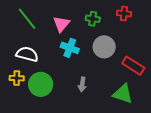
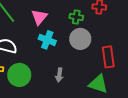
green cross: (93, 19) -> (76, 17), moved
red rectangle: (133, 66) -> (108, 57), turned 50

